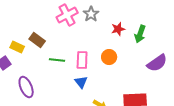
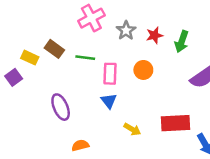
gray star: (91, 14) -> (126, 30), moved
green line: (57, 60) -> (85, 58), moved
purple ellipse: (26, 87) -> (61, 107), moved

